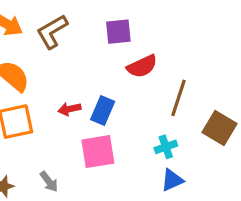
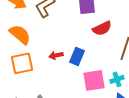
pink square: (98, 152) -> (94, 80), moved

